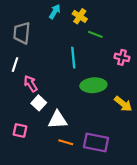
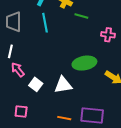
cyan line: (73, 58) -> (45, 23), moved
pink arrow: (31, 84) -> (18, 70), moved
white triangle: (58, 120) -> (63, 85), moved

